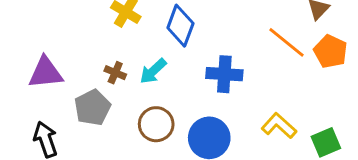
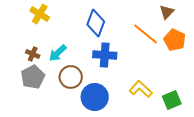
blue diamond: (180, 26) -> (96, 23), moved
gray pentagon: (92, 108) -> (33, 77), moved
brown circle: (156, 124) -> (71, 77), moved

